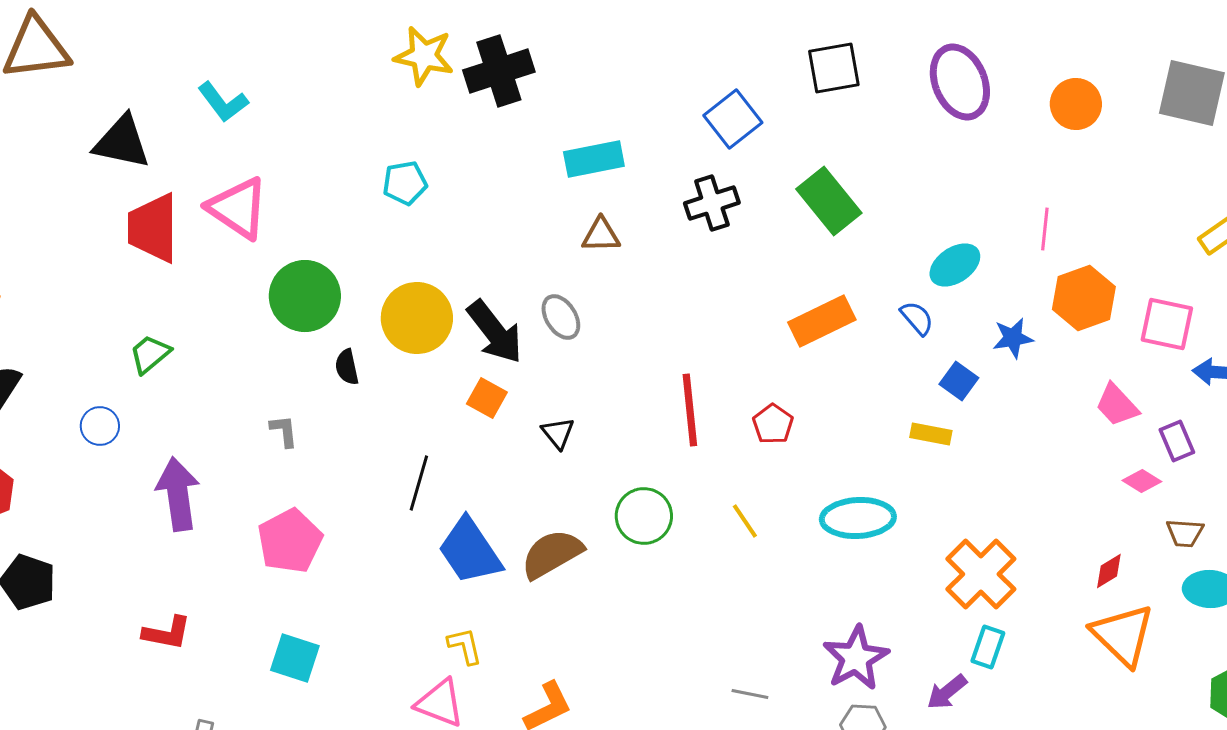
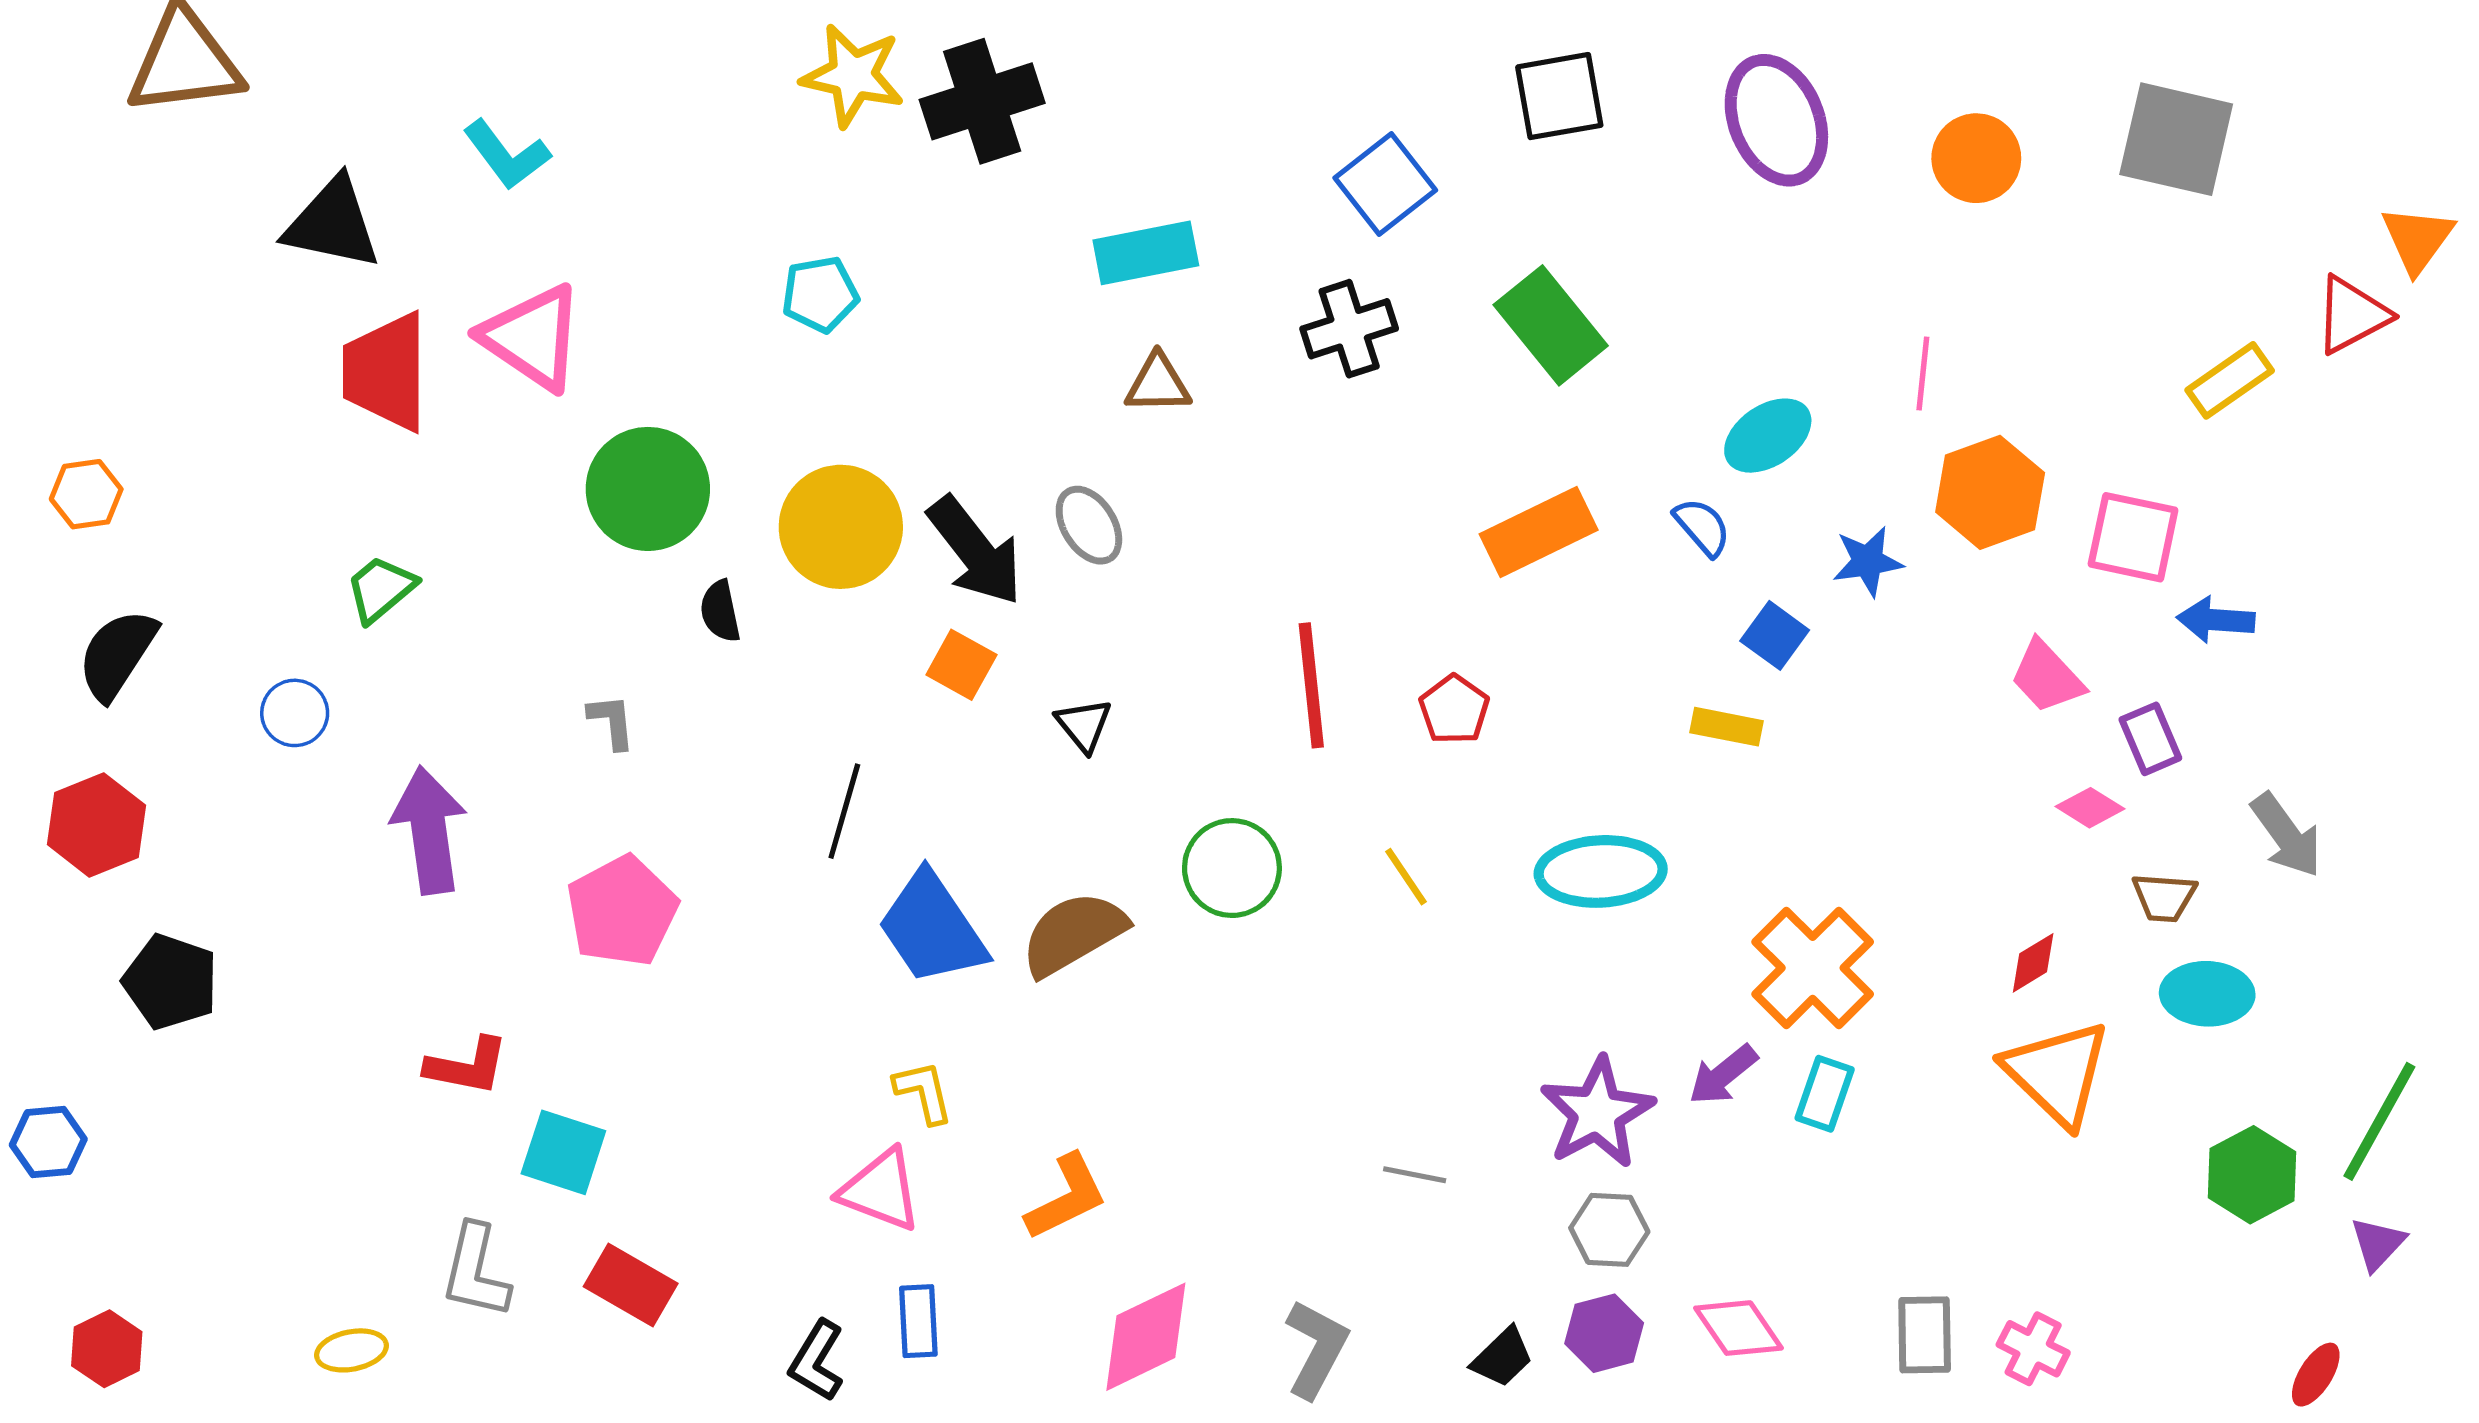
red L-shape: (167, 633) -> (467, 1066), moved
cyan square: (295, 658) -> (563, 1152), moved
purple arrow: (947, 692) -> (1723, 1075), moved

